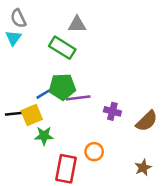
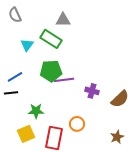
cyan triangle: (13, 38) -> (27, 45), moved
blue line: (45, 93) -> (15, 77), moved
yellow square: (32, 115) -> (26, 134), moved

